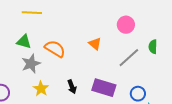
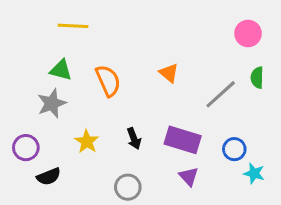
pink circle: (126, 25) -> (248, 33), moved
orange semicircle: (55, 49) -> (108, 81), turned 35
gray star: (31, 64) -> (52, 103), moved

